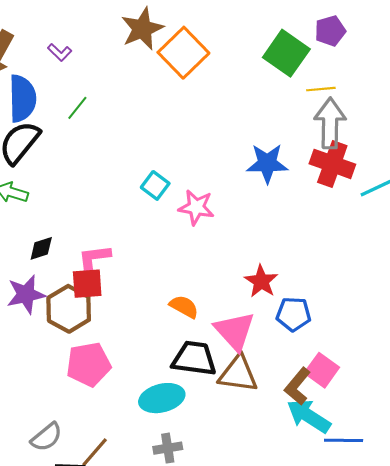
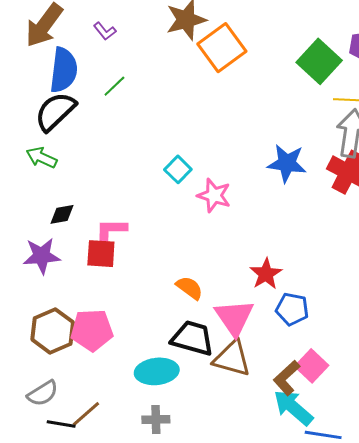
brown hexagon: (69, 309) -> (53, 331), moved

